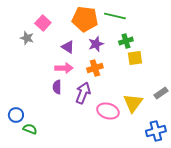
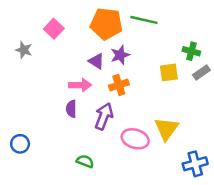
gray star: (27, 38) -> (24, 50), moved
green cross: (126, 41) -> (191, 51), moved, turned 32
purple triangle: (68, 47) -> (96, 61), moved
gray rectangle: (161, 93) -> (201, 72), moved
green semicircle: (30, 129) -> (85, 161), moved

